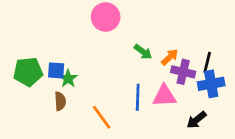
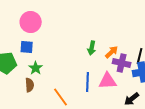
pink circle: (106, 17) -> (31, 22), moved
green arrow: (143, 52) -> (92, 48), turned 64
blue square: (56, 70) -> (27, 47), moved

